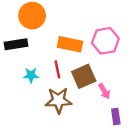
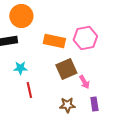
red line: (57, 69) -> (29, 90), moved
brown star: (58, 100) -> (67, 105), moved, size x0.7

